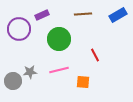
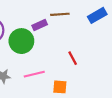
purple rectangle: (42, 15) -> (40, 25), moved
green circle: (59, 39) -> (21, 41), moved

